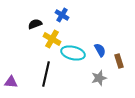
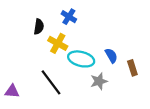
black semicircle: (35, 24) -> (39, 27), turned 120
black line: (46, 74) -> (51, 82), turned -50
gray star: (99, 78) -> (99, 81), moved

